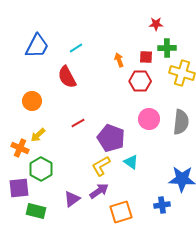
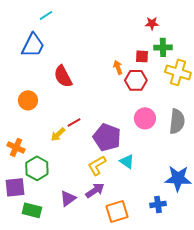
cyan line: (76, 48) -> (46, 15), moved
orange arrow: (119, 60) -> (118, 67), moved
yellow arrow: (38, 135) -> (58, 134), moved

